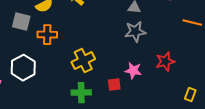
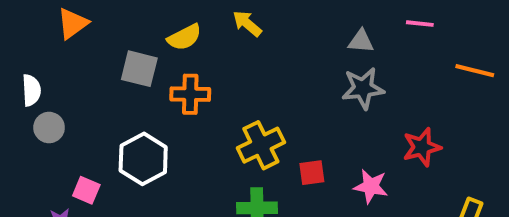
pink star: (133, 71) -> (371, 186), moved
red square: (114, 85) -> (312, 173), moved

